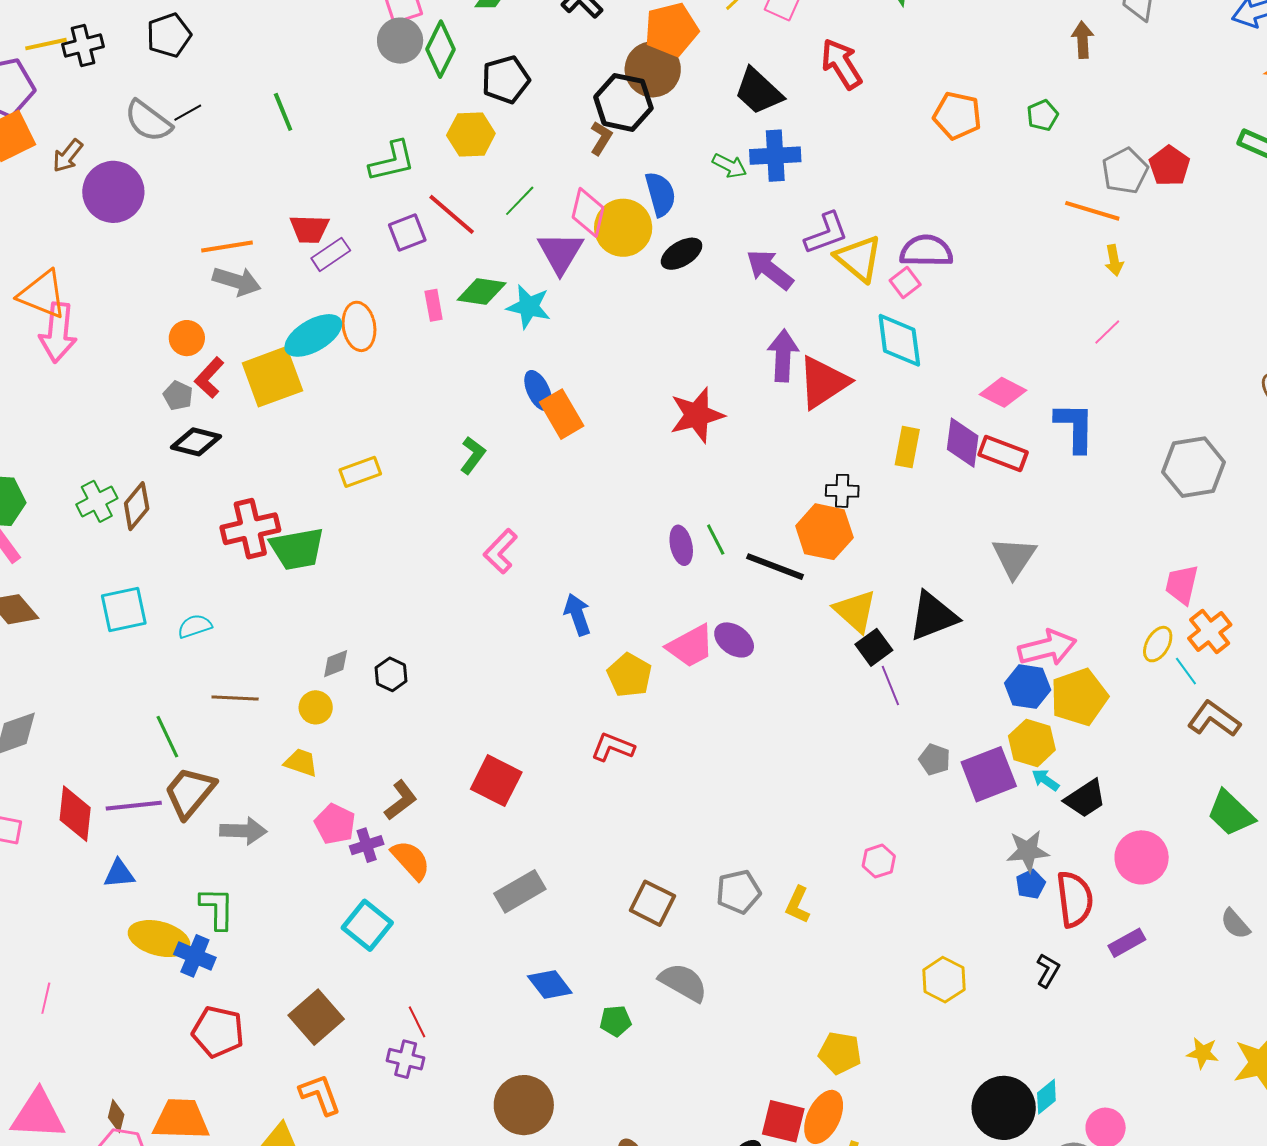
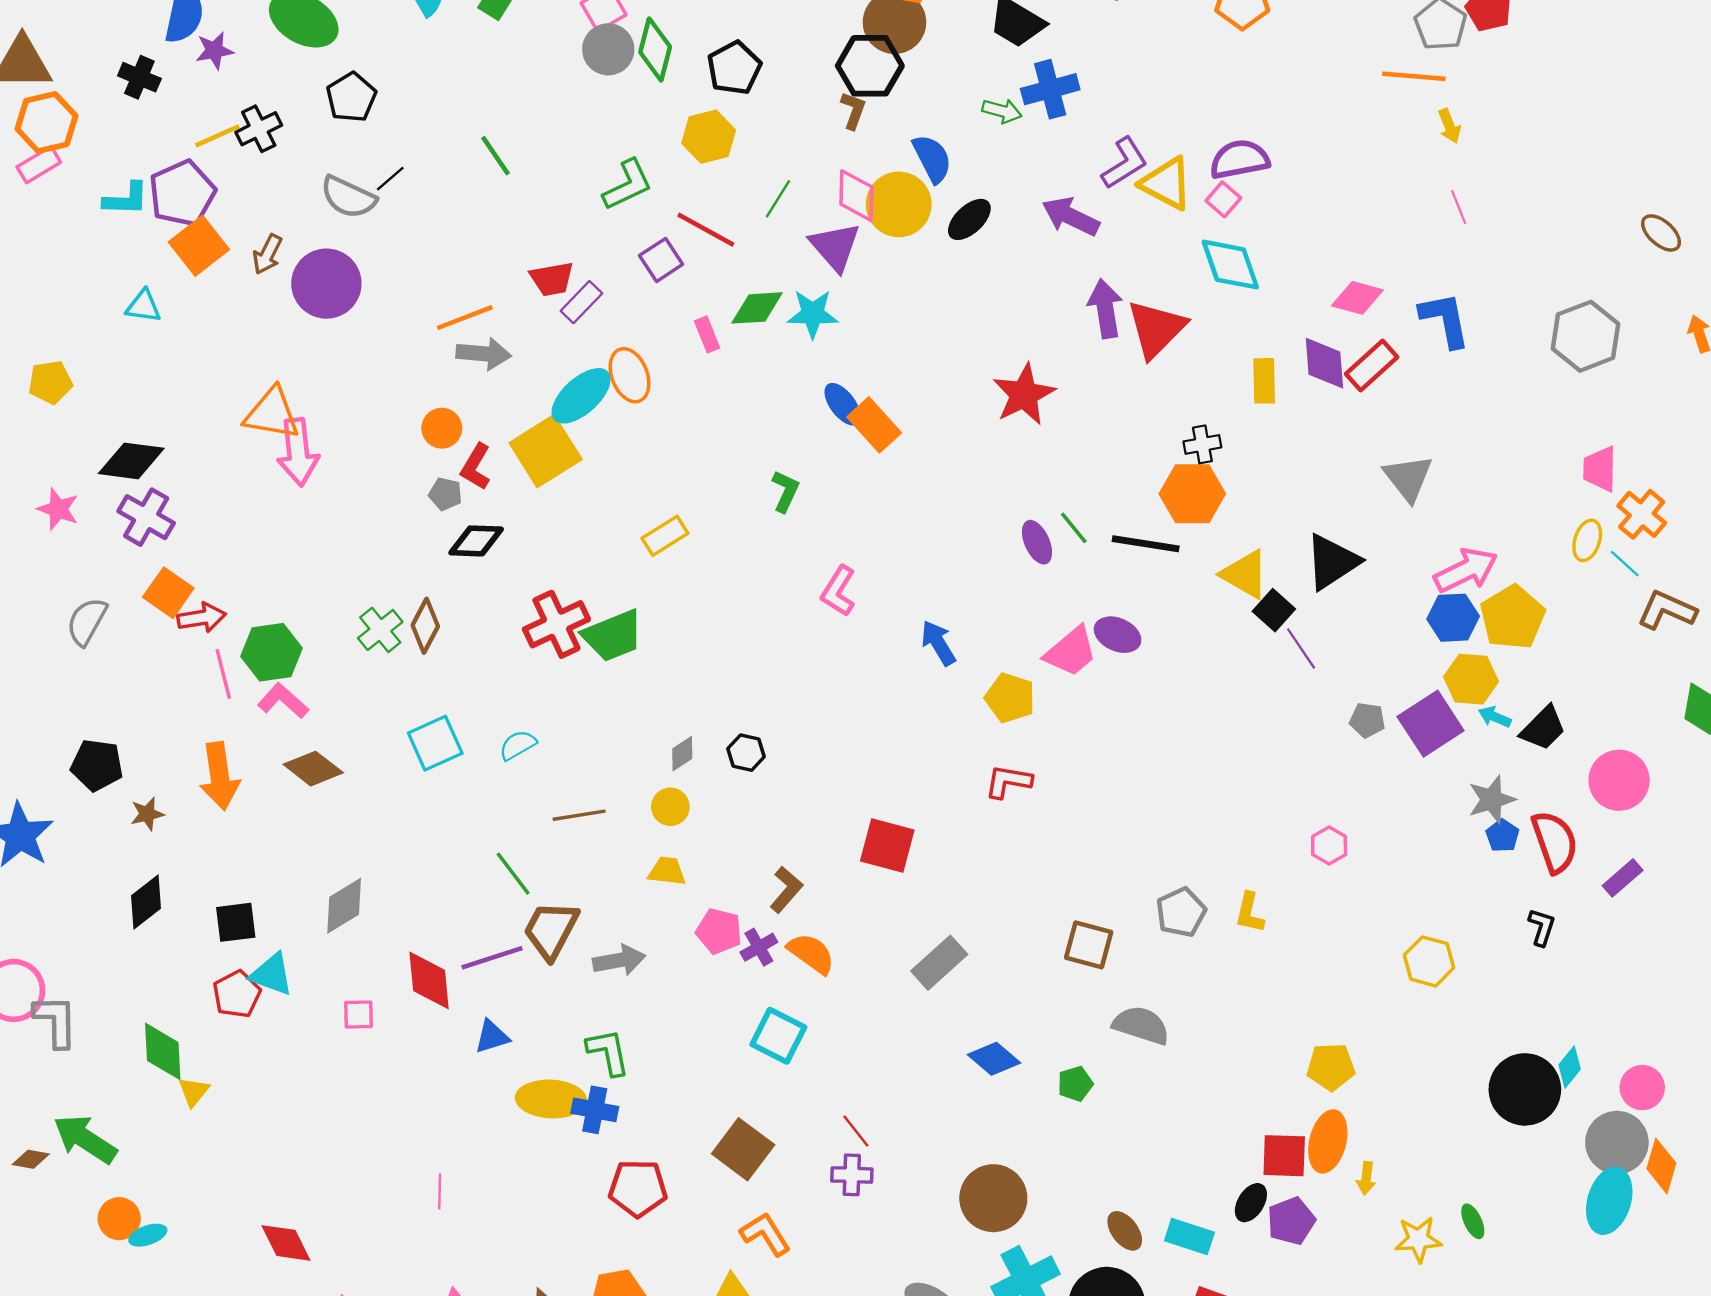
pink line: (1107, 332) -> (1459, 207), turned -56
red rectangle: (1003, 453) -> (1372, 366), turned -51

